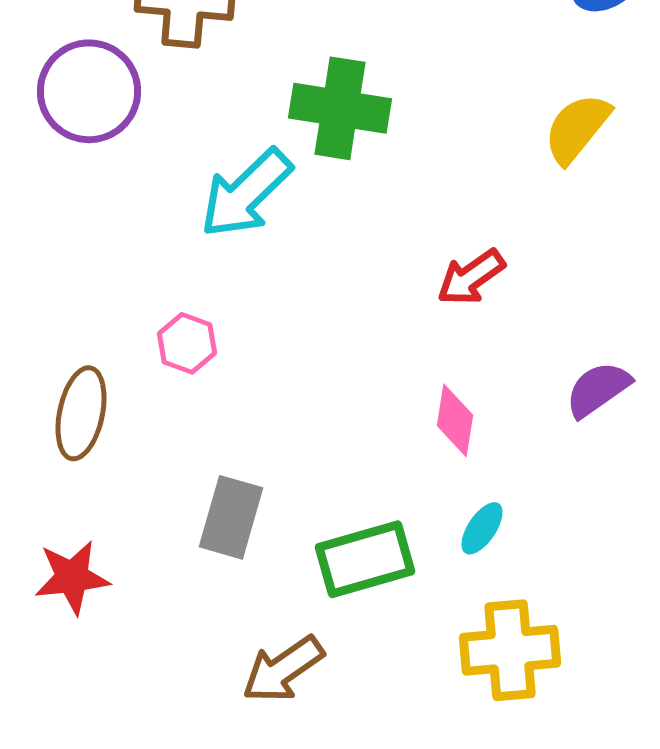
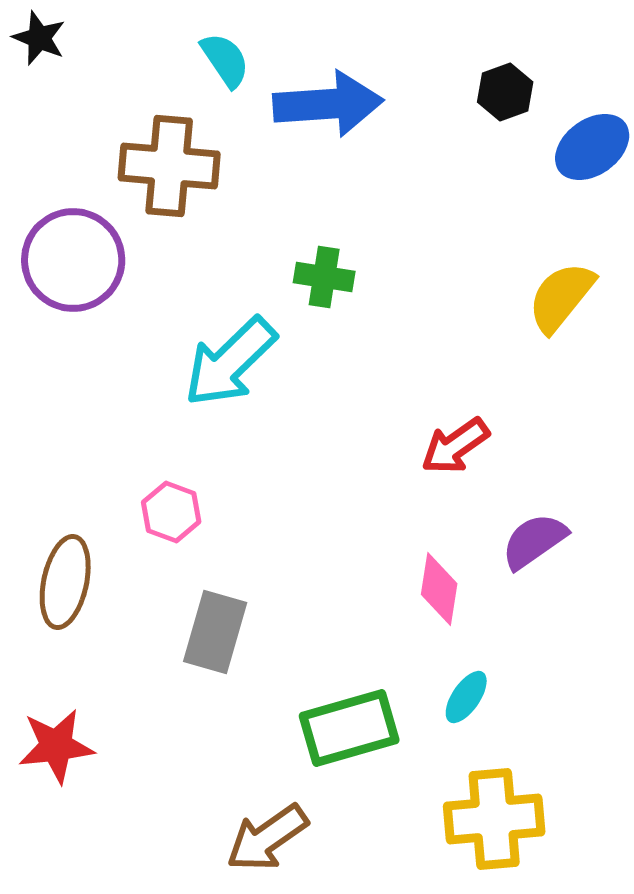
green cross: (340, 108) -> (324, 277), size x0.6
purple semicircle: (598, 389) -> (534, 541), moved
gray rectangle: (231, 517) -> (215, 632), moved

